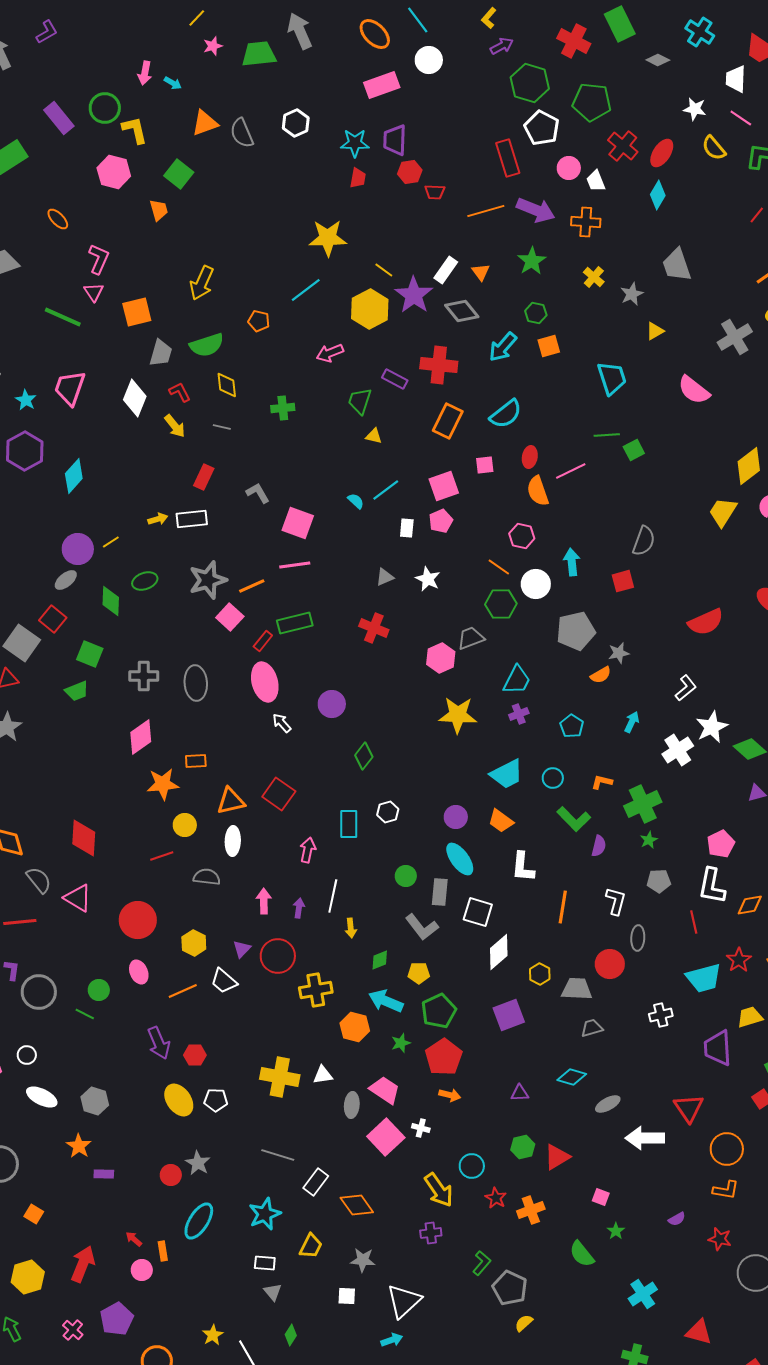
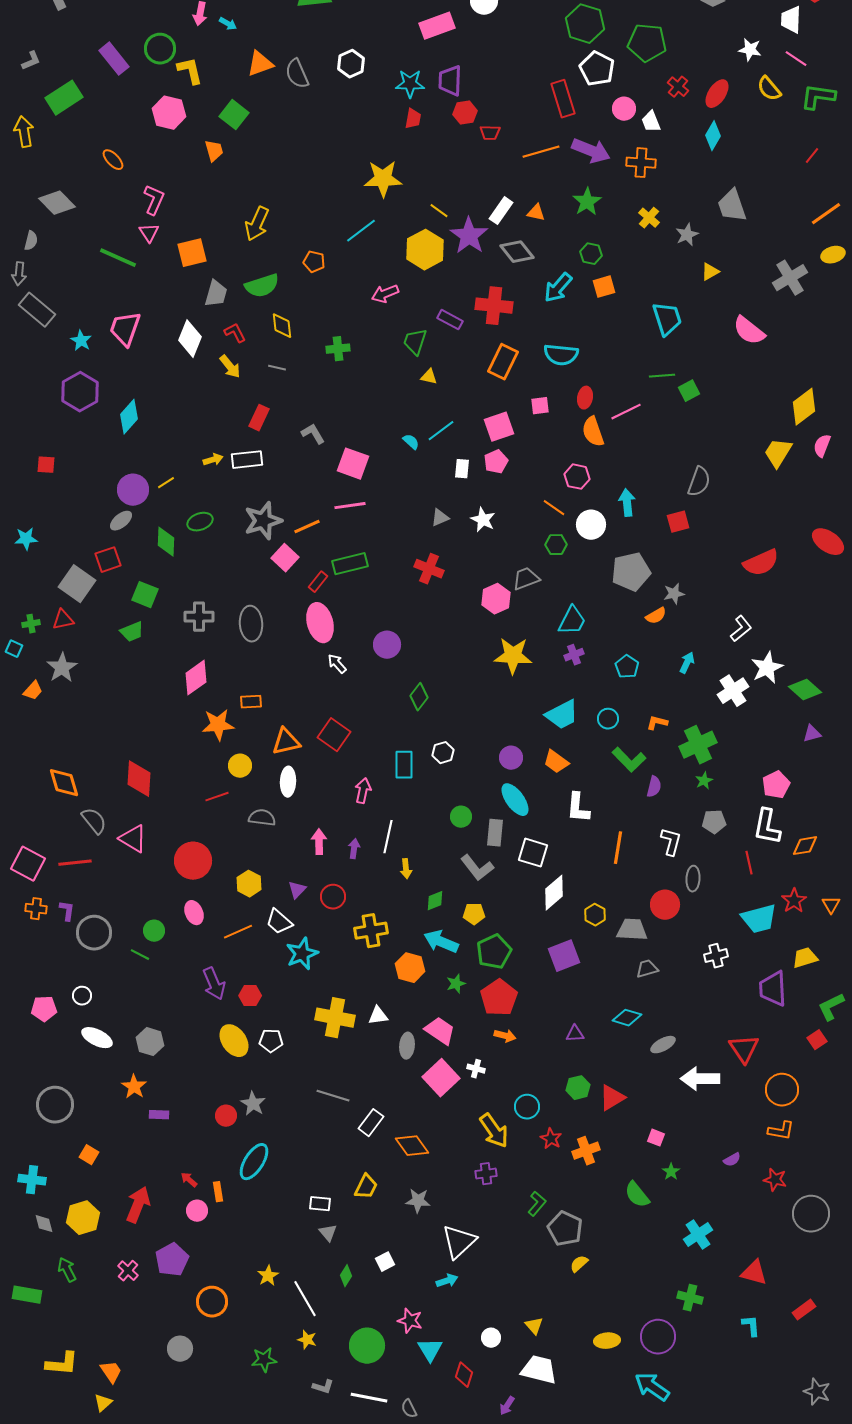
red cross: (623, 146) -> (678, 87), size x0.7
orange triangle: (481, 272) -> (536, 213), turned -42
cyan semicircle: (506, 414) -> (561, 355), turned 44
green hexagon: (501, 604) -> (556, 545), size x0.7
red square: (53, 619) -> (108, 560), turned 32
red circle: (278, 956) -> (333, 897), size x0.7
cyan star: (265, 1214) -> (302, 954), moved
white square: (347, 1296) -> (385, 1262), moved, turned -30

